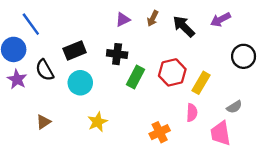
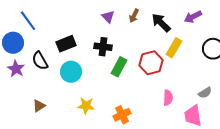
purple triangle: (123, 20) -> (108, 17), turned -48
yellow rectangle: (201, 83) -> (174, 48), moved
yellow star: (98, 122) -> (86, 106), turned 30
orange cross: (160, 132) -> (122, 115), moved

